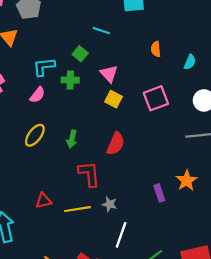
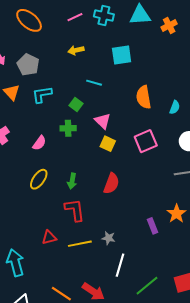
orange semicircle: (156, 49) -> (144, 97), size x1.6
cyan L-shape: (44, 67) -> (42, 95), moved
red L-shape: (89, 174) -> (75, 210), moved

